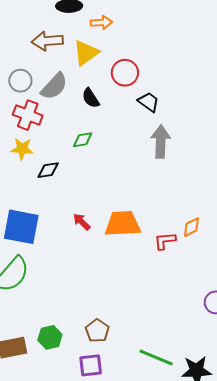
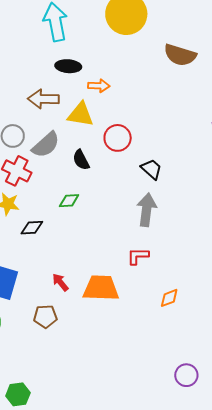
yellow triangle: (86, 53) -> (80, 114), turned 40
black trapezoid: (149, 102) -> (151, 169), moved
red L-shape: (165, 241) -> (138, 256), moved
brown pentagon: (97, 331) -> (45, 316), moved, turned 30

